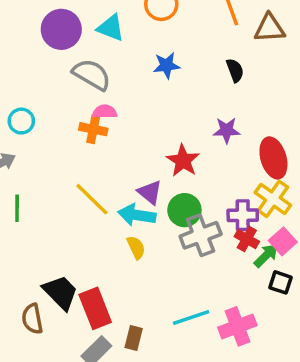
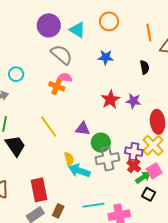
red star: (183, 161) -> (110, 99), moved
purple triangle: (150, 192) -> (83, 129), turned -42
cyan arrow: (137, 215) -> (79, 171), moved
black trapezoid: (61, 292) -> (15, 146), moved

